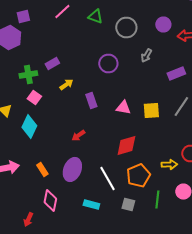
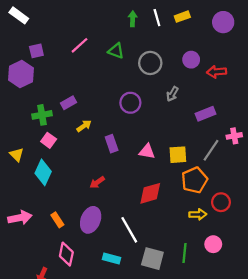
orange pentagon: (138, 176) -> (194, 180), moved
gray square: (128, 204) -> (152, 259), size x1.5

